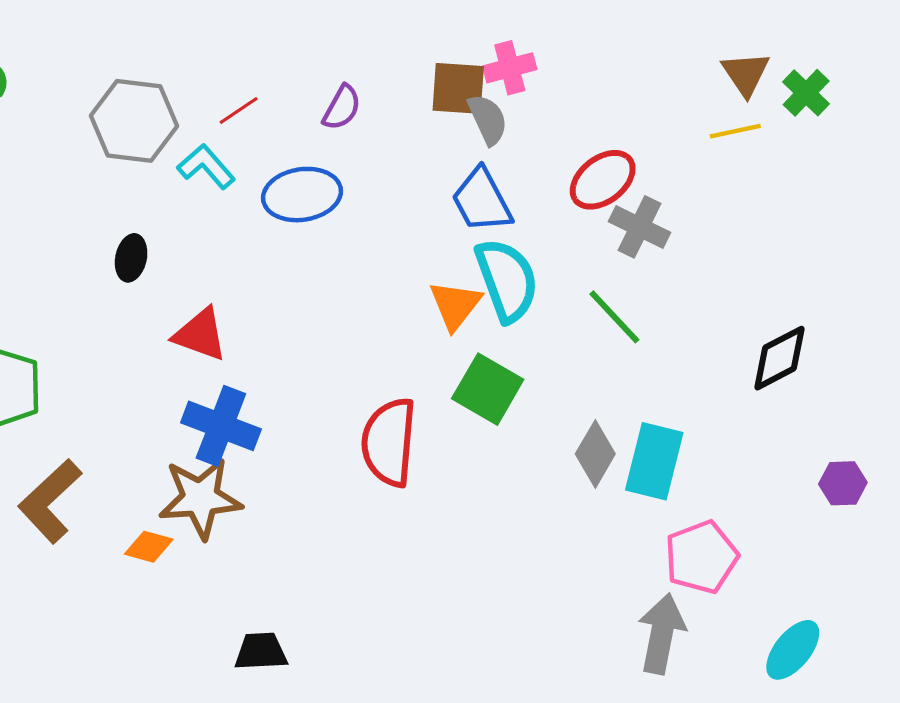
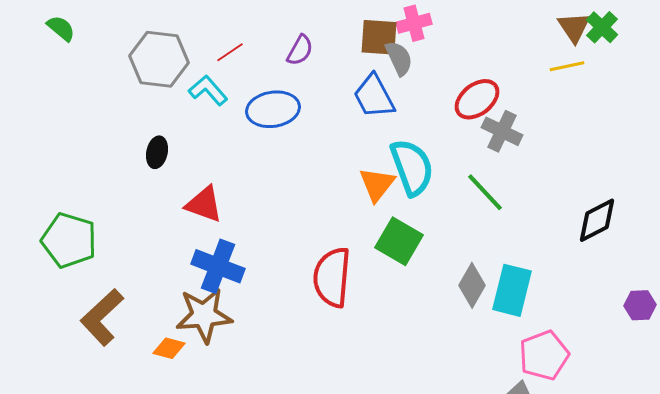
green cross: (806, 93) -> (602, 27), moved
blue trapezoid: (482, 200) -> (374, 96), moved

